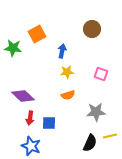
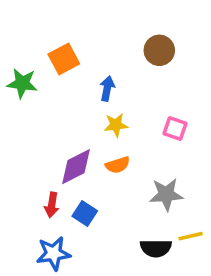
purple diamond: (23, 96) -> (76, 167), moved, turned -70
blue square: (49, 123) -> (85, 214), turned 32
black semicircle: (90, 143) -> (156, 248), turned 66
blue star: (31, 146) -> (53, 253), turned -30

